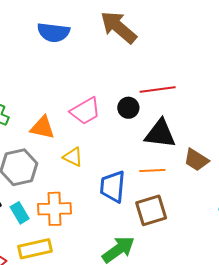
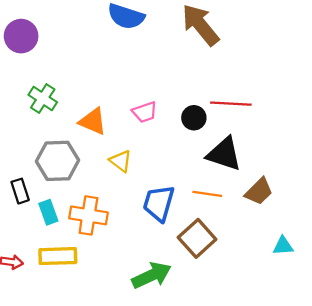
pink trapezoid: (85, 111) -> (145, 112), size x0.7
brown trapezoid: (196, 160) -> (259, 191), turned -88
brown square: (151, 210) -> (197, 238), turned -36

